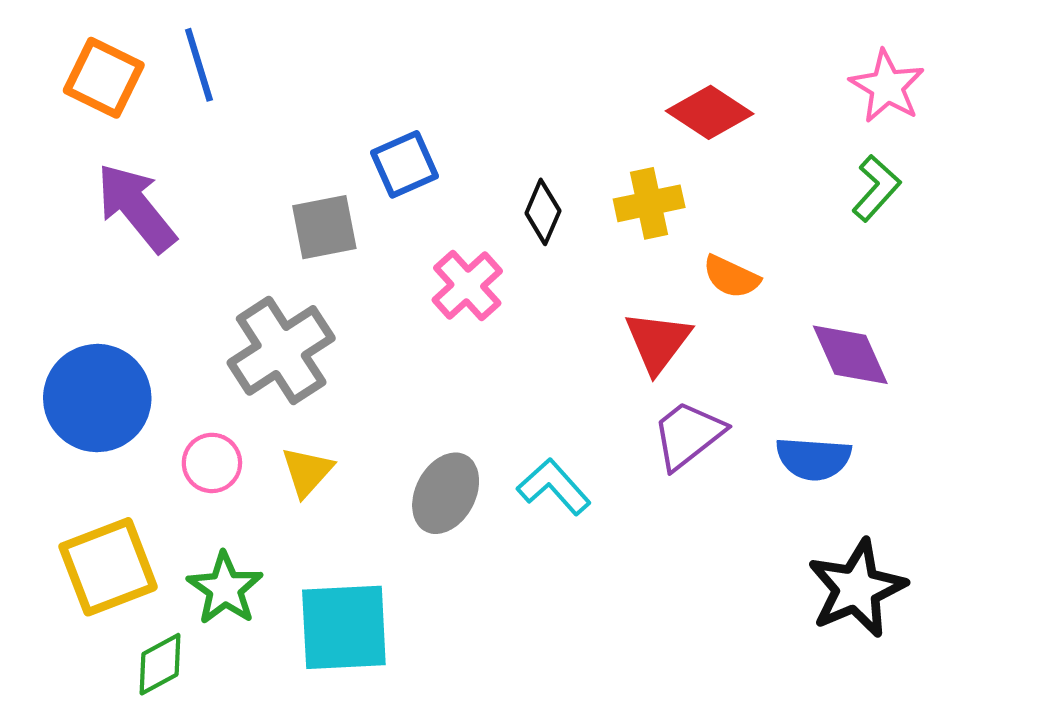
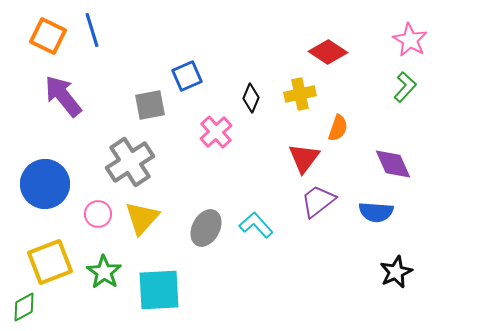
orange semicircle: (731, 277) -> (338, 128), turned -96
yellow triangle: (307, 472) -> (142, 218), size x1.4
black star: (857, 588) -> (396, 272), size x0.7
green diamond: (160, 664) -> (24, 307), moved

